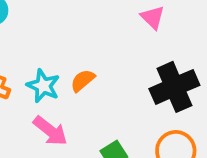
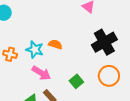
orange semicircle: (83, 81) -> (55, 44), turned 64

